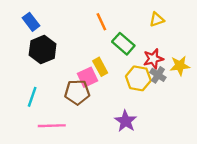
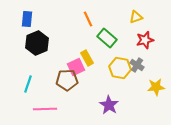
blue rectangle: (31, 22) -> (27, 19), turned 42
red star: (153, 59) -> (145, 40), moved
yellow star: (180, 66) -> (156, 87), moved

